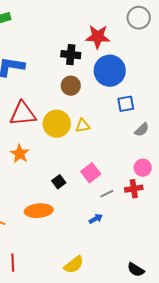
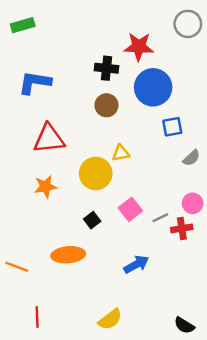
yellow circle: (57, 124) -> (96, 173), moved
orange star: (20, 154) -> (45, 187), turned 30
gray line: (107, 194) -> (160, 218), moved
blue arrow: (96, 219) -> (136, 264), size x1.5

